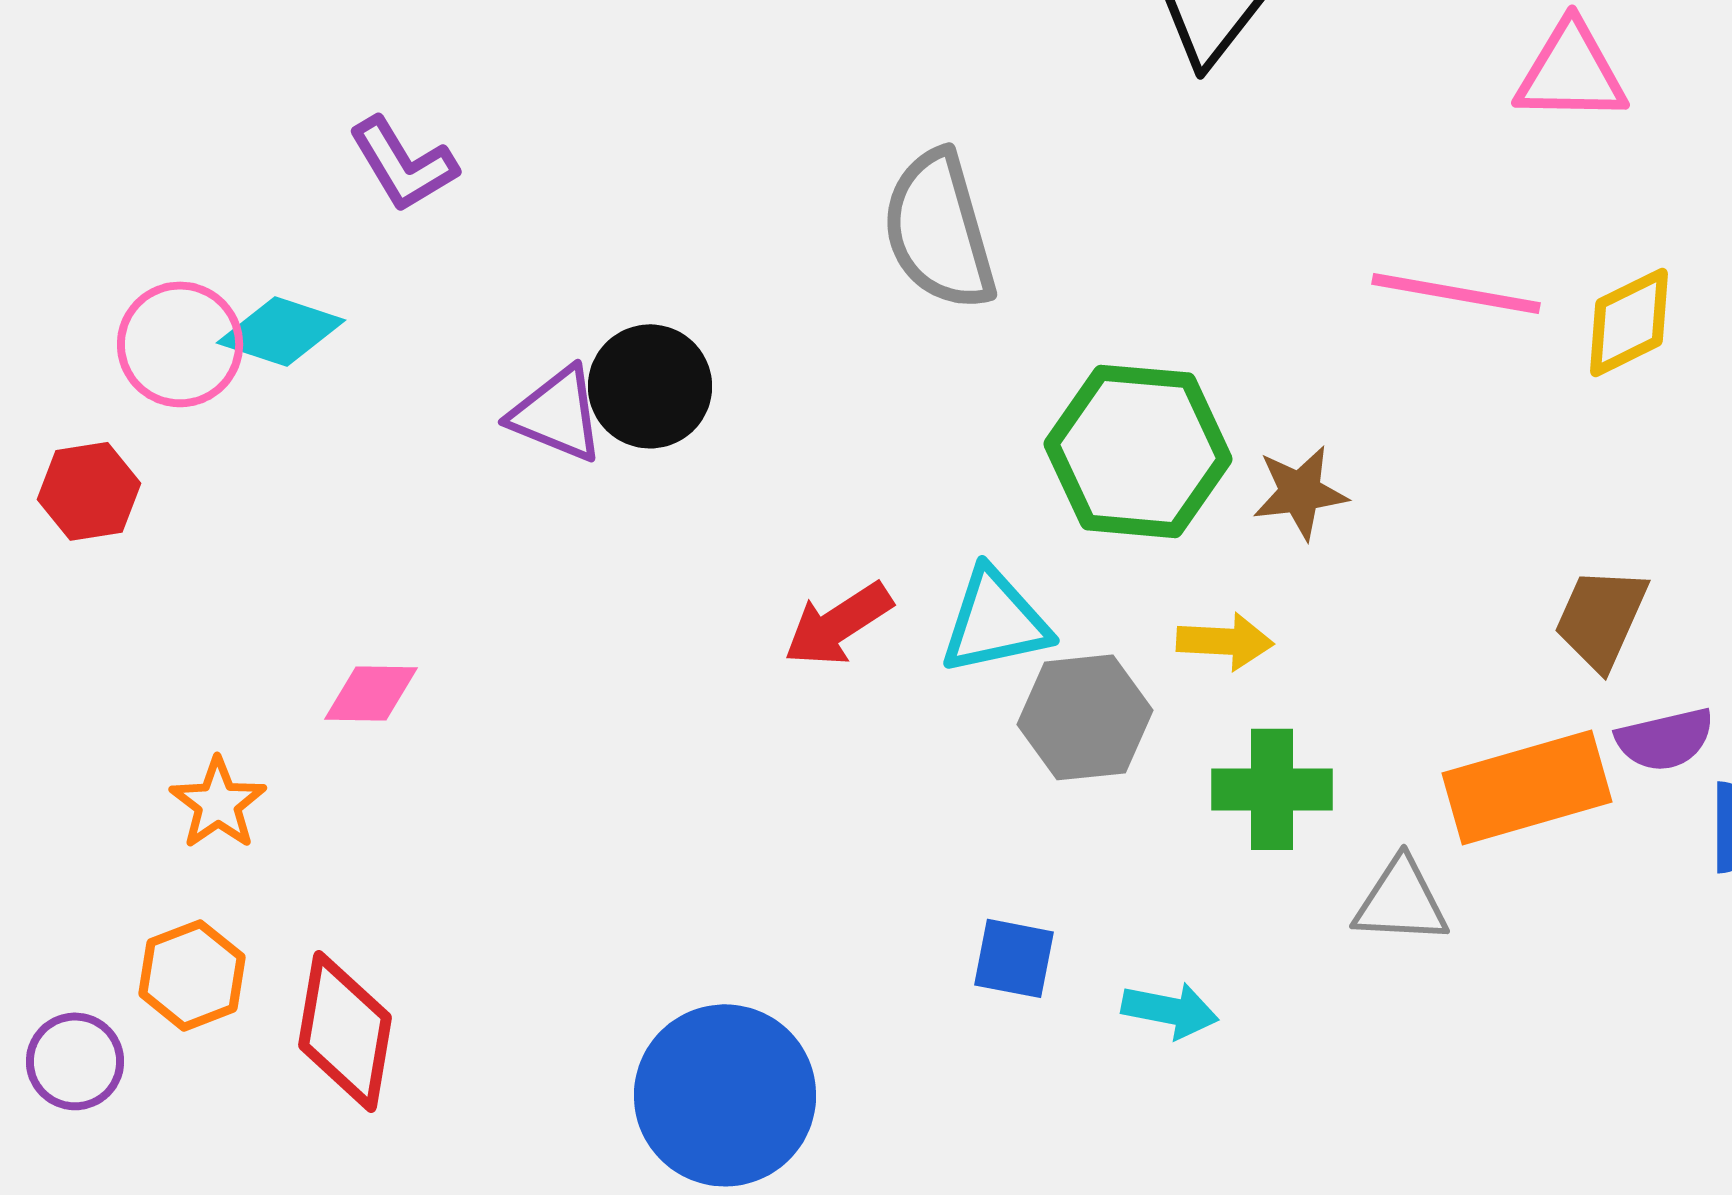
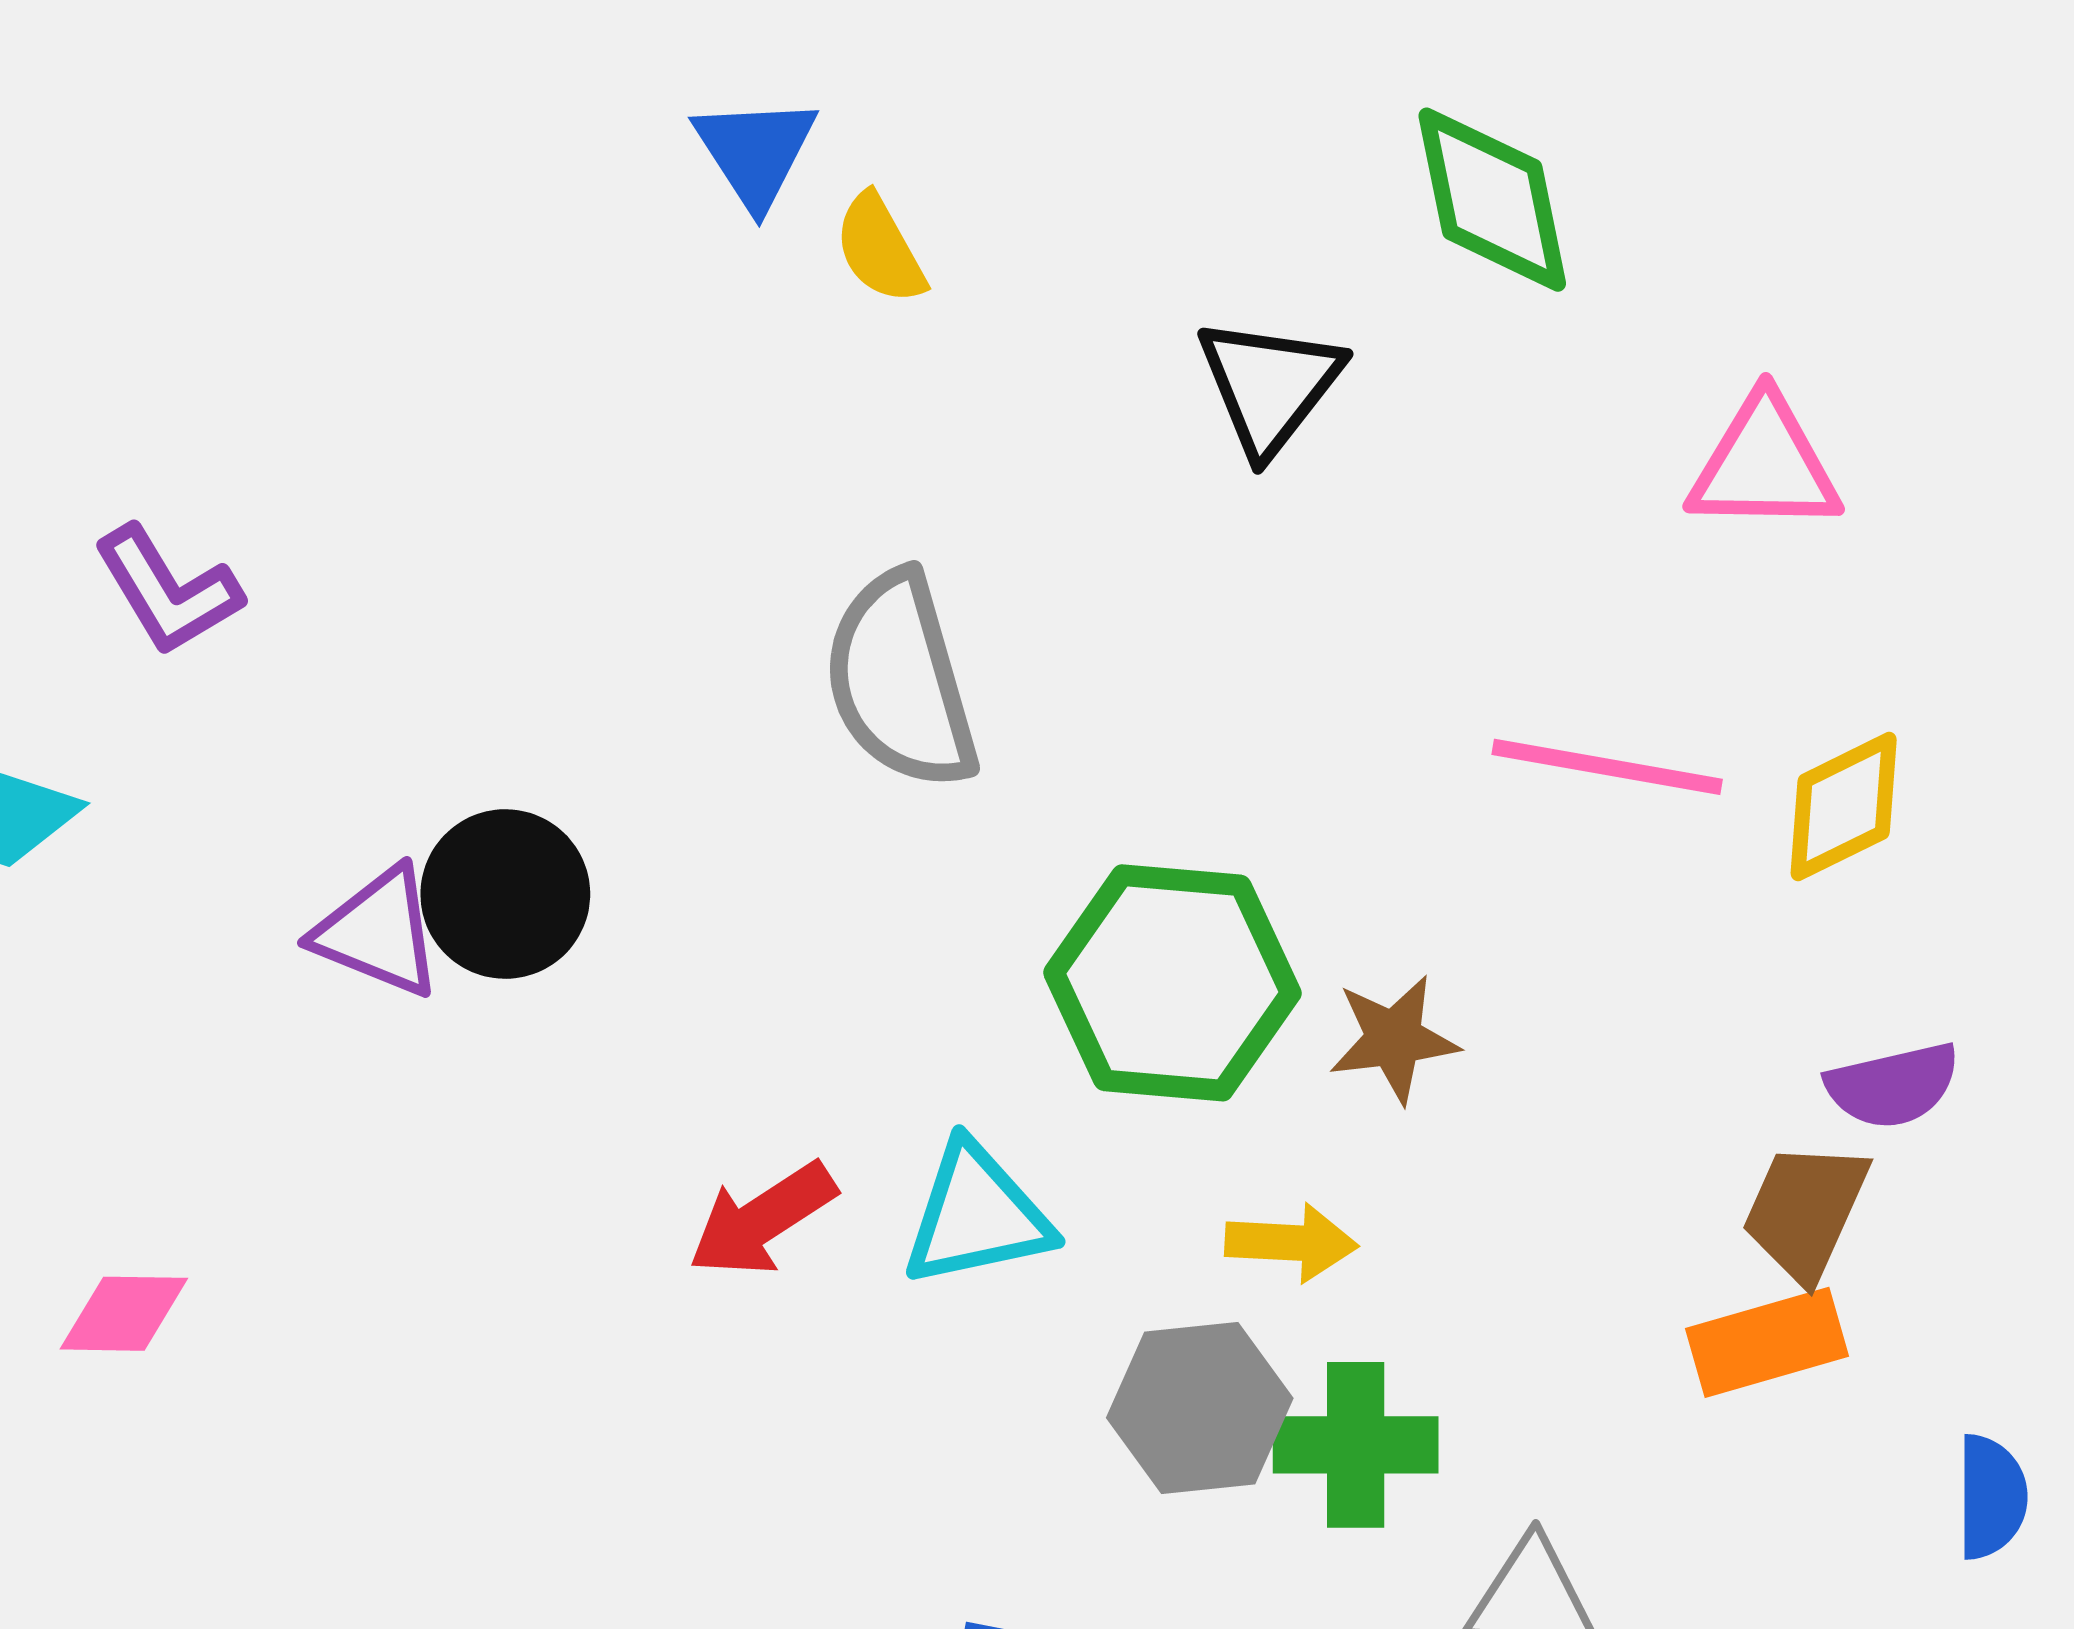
gray hexagon: (1085, 717) -> (1200, 1408), moved
purple semicircle: (1665, 739) -> (1893, 1085), moved
orange rectangle: (1527, 787) -> (1767, 1342), moved, size x0.7

